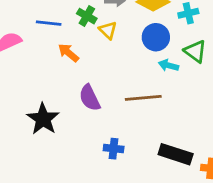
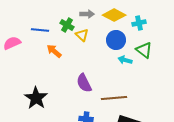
purple semicircle: (90, 98) -> (84, 83), moved
brown line: (143, 98) -> (114, 98), moved

